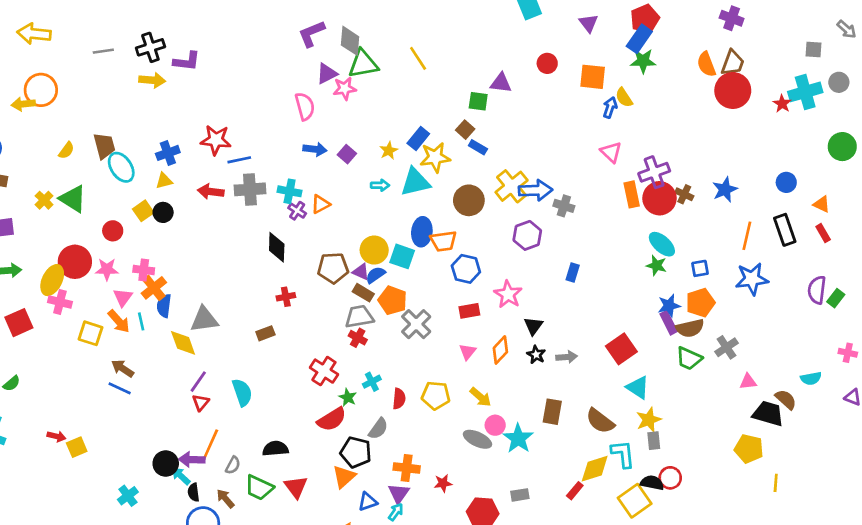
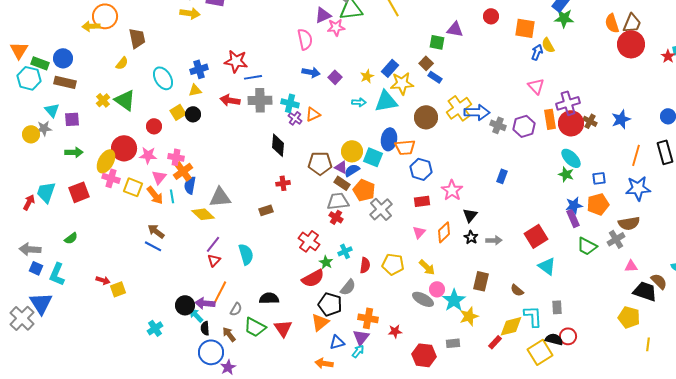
brown trapezoid: (104, 146) -> (137, 38), moved
purple hexagon: (527, 235) -> (524, 126), moved
brown semicircle: (690, 328) -> (629, 223), moved
yellow square: (90, 333) -> (133, 187), moved
yellow diamond: (183, 343) -> (203, 214), turned -30
yellow star: (649, 420) -> (469, 316), moved
brown semicircle: (600, 421) -> (517, 290), size x0.6

